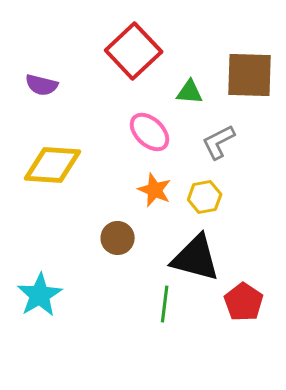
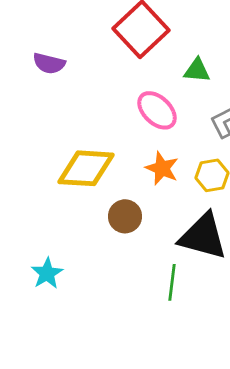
yellow diamond: (53, 165) -> (86, 168), moved
cyan star: (40, 295) -> (47, 273), size x0.7

